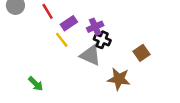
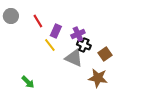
purple rectangle: (69, 23) -> (56, 31), turned -32
brown square: (141, 53) -> (105, 54), moved

